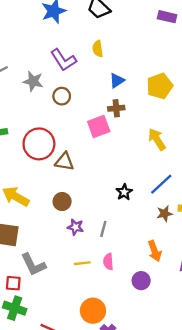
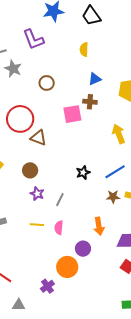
purple L-shape: (63, 60) -> (33, 39), moved
gray star: (33, 81) -> (13, 69), moved
orange circle: (93, 311) -> (67, 267), moved

